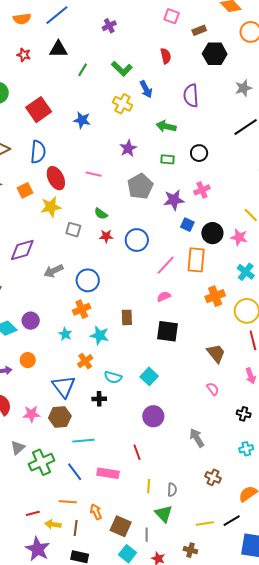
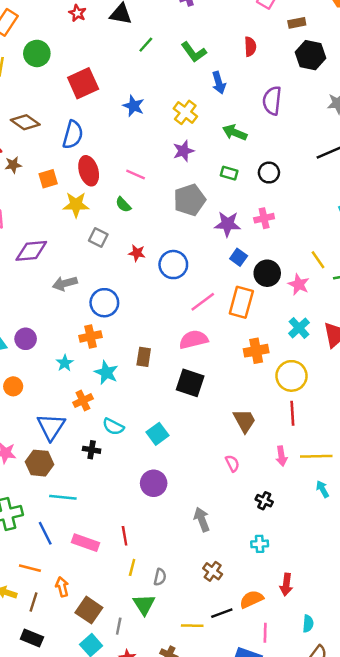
yellow cross: (122, 104) -> (185, 112), moved
green semicircle: (101, 214) -> (123, 205), moved
pink semicircle: (164, 296) -> (194, 340), size x1.6
red line: (137, 452) -> (125, 536), moved
black line: (232, 521) -> (222, 613), moved

